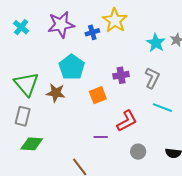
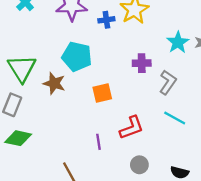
cyan pentagon: (72, 67) -> (77, 57), turned -30
purple cross: (121, 75) -> (142, 63), moved
purple line: (101, 137) -> (98, 142), turned 72

